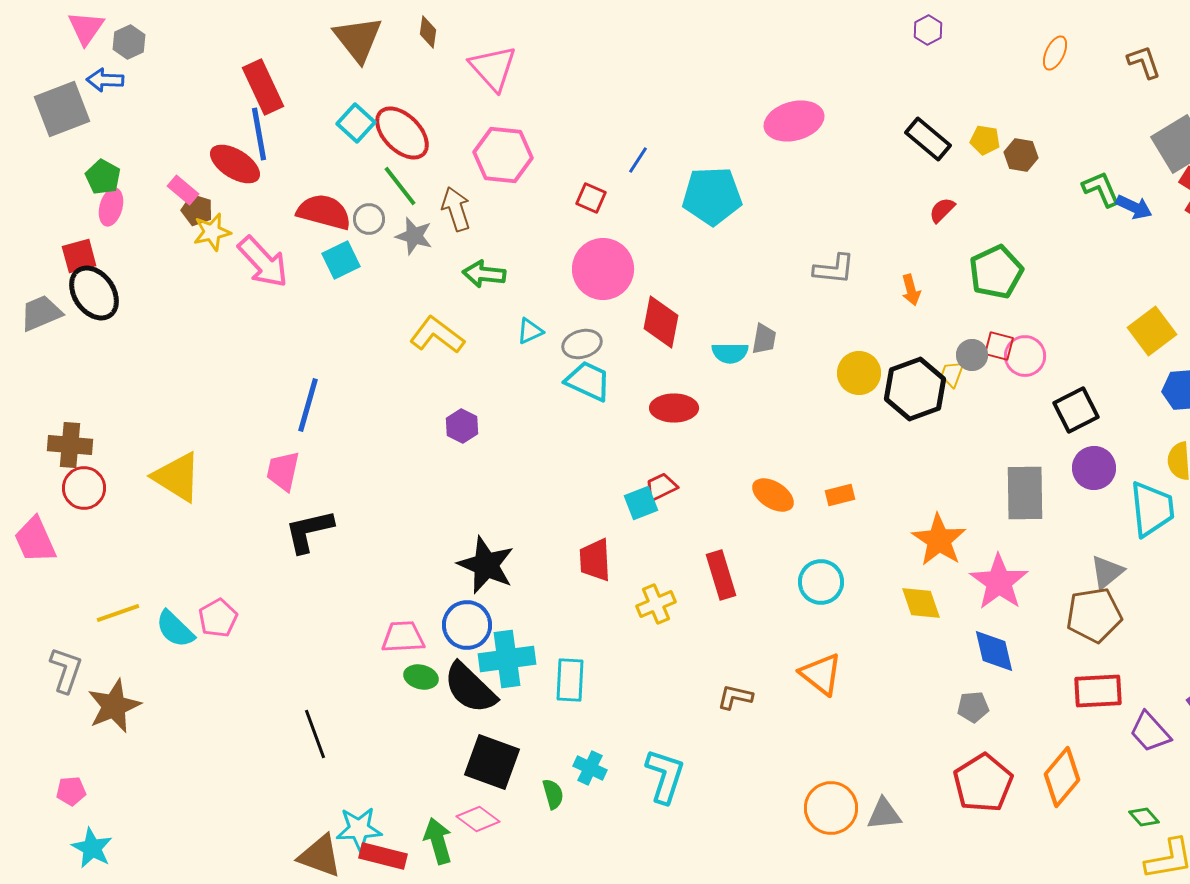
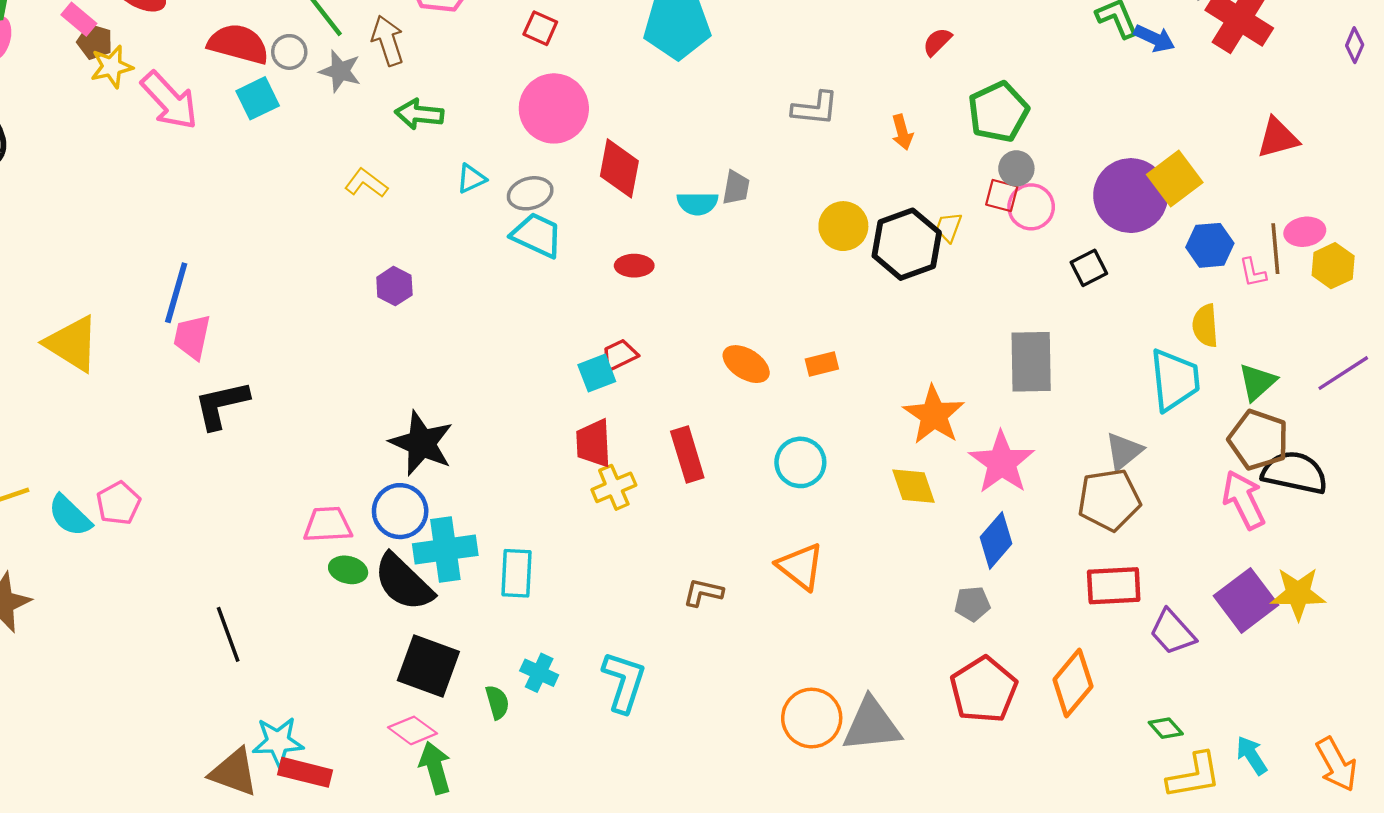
yellow L-shape: (437, 335) -> (366, 183), size x0.7
gray circle: (972, 355) -> (1016, 168), moved
blue line: (308, 405) -> (176, 293), moved
red ellipse: (674, 408) -> (634, 266), size x0.7
black square: (1076, 410) -> (1089, 268), size x0.7
purple circle: (1094, 468) -> (1131, 196), moved, size x1.5
red trapezoid: (595, 560) -> (593, 443), moved
blue diamond: (994, 651) -> (996, 540), turned 54
gray triangle: (884, 814) -> (872, 725), size x1.5
green arrow: (438, 841) -> (435, 768), moved

